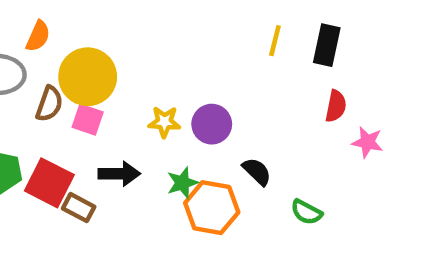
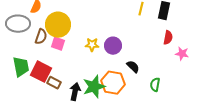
black arrow: (119, 174) -> (75, 92), moved, turned -78
green star: (182, 183) -> (94, 87), moved, size x1.6
green semicircle: (307, 212) -> (155, 85), turned 72

